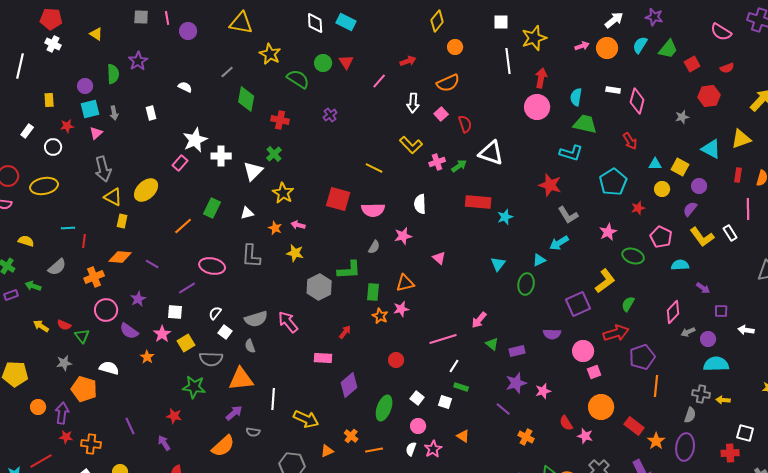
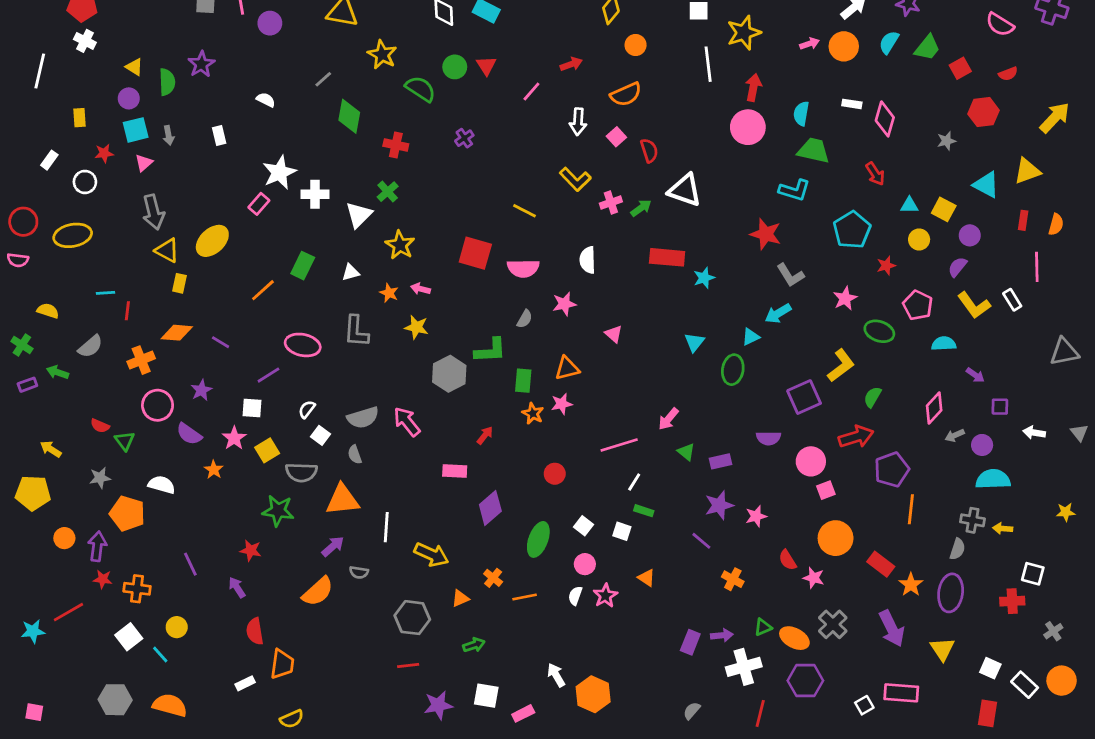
yellow triangle: (96, 34) -> (134, 67), moved
yellow arrow: (41, 326) -> (51, 449), moved

